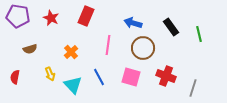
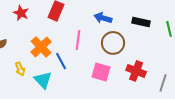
black rectangle: (171, 27) -> (141, 22), turned -42
orange cross: (71, 52) -> (41, 47), size x1.5
blue line: (99, 77) -> (61, 61), moved

